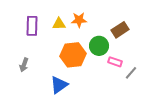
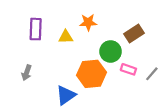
yellow triangle: (59, 24) -> (66, 37), moved
orange hexagon: (73, 55) -> (92, 74), moved
gray line: (131, 73) -> (152, 74), moved

